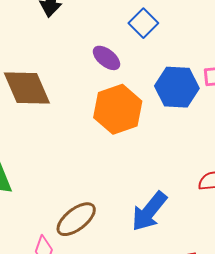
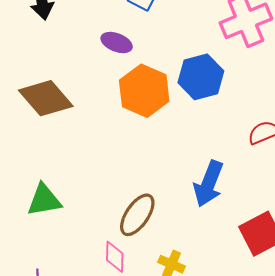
blue hexagon: (177, 87) -> (201, 77), moved

